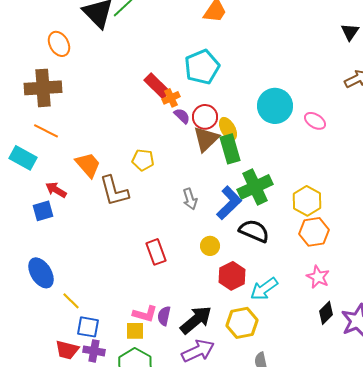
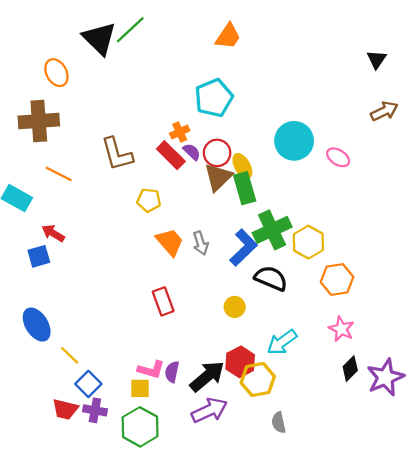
red rectangle: (157, 86) -> (171, 155), moved
orange line: (46, 131) -> (59, 174), moved
orange trapezoid: (88, 165) -> (170, 242), moved
brown L-shape: (114, 191) -> (117, 154), moved
yellow hexagon: (307, 201) -> (308, 242), moved
yellow circle: (210, 246) -> (235, 307), moved
red hexagon: (232, 276) -> (240, 362), moved
blue square: (88, 327) -> (88, 384), turned 35

